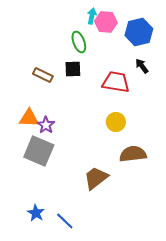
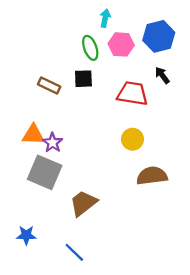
pink hexagon: (106, 22) -> (121, 44), moved
brown trapezoid: (96, 178) -> (83, 203), moved
blue star: (36, 213) -> (26, 235), moved, turned -30

